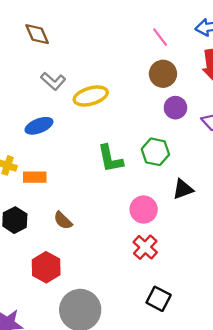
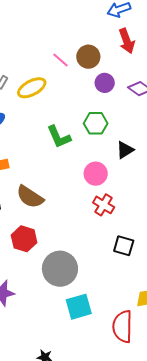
pink line: (160, 37) -> (61, 60), moved
brown semicircle: (63, 220) -> (30, 197), size x1.6

